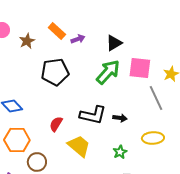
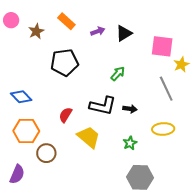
purple arrow: (78, 39) -> (98, 31), moved
pink square: (140, 68) -> (162, 46), moved
green arrow: (108, 72) -> (118, 74), moved, size x0.6

